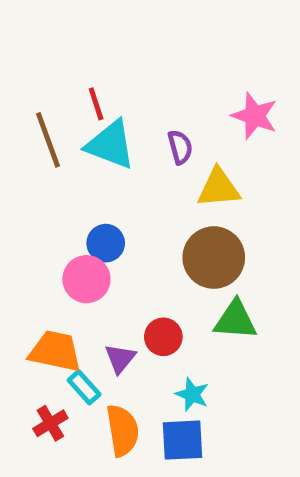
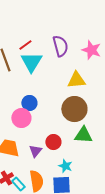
red line: (96, 104) -> (25, 45), turned 72
cyan triangle: (110, 145) -> (31, 62), turned 40
purple semicircle: (180, 147) -> (60, 46), moved, size x1.5
cyan rectangle: (84, 387) -> (18, 184), moved

